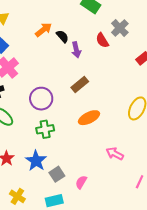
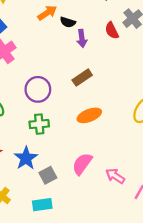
black semicircle: (62, 36) -> (68, 22), turned 144
pink arrow: (115, 154) -> (115, 176), moved
pink semicircle: (81, 182) -> (82, 164), moved, size x1.5

